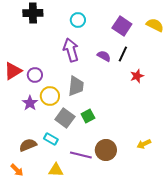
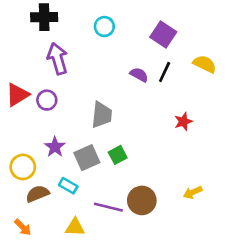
yellow semicircle: (155, 25) -> (205, 64), moved
purple arrow: (71, 50) -> (58, 59), moved
red star: (137, 76) -> (183, 122), moved
yellow circle: (50, 96) -> (23, 167), moved
purple star: (30, 103) -> (55, 147), moved
gray square: (65, 118) -> (87, 158), turned 30

